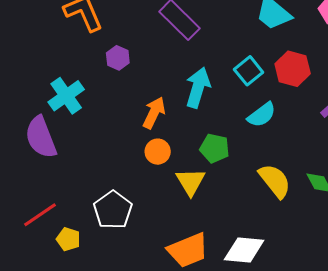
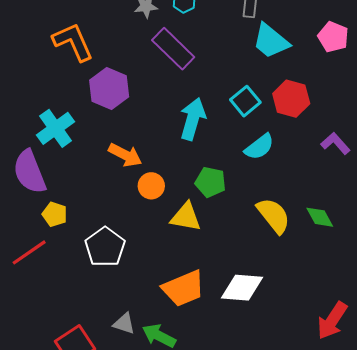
purple hexagon: (118, 58) -> (109, 89), size x1.6
orange arrow: (154, 113) -> (125, 155), moved, turned 92
yellow triangle: (191, 182) -> (186, 217), turned -48
yellow pentagon: (68, 239) -> (55, 214), moved

